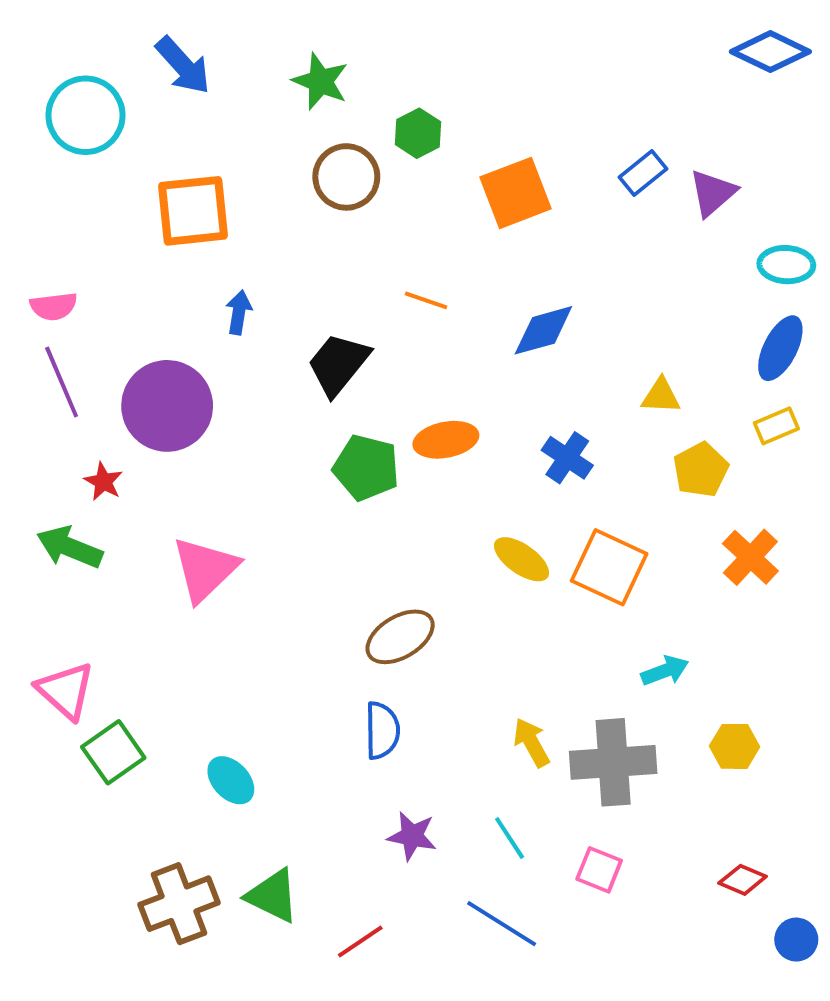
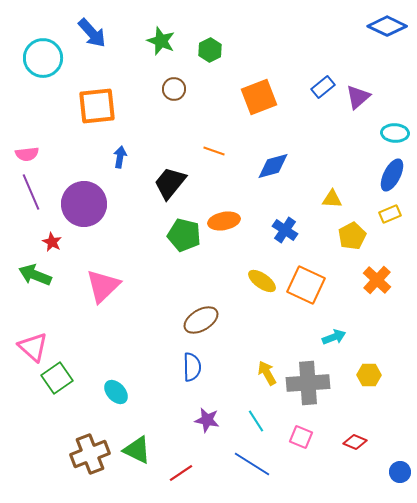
green hexagon: (418, 133) -> (210, 50), moved
brown circle: (346, 177) -> (174, 89), size x0.7
red diamond: (743, 880) -> (355, 442), moved

